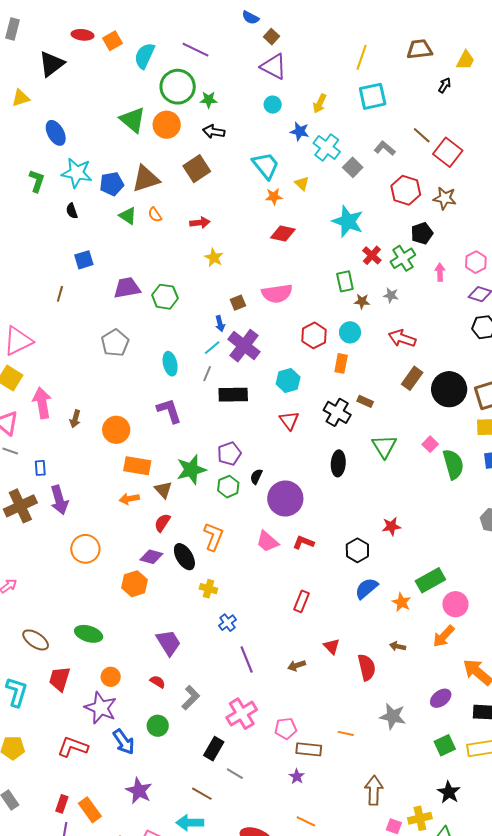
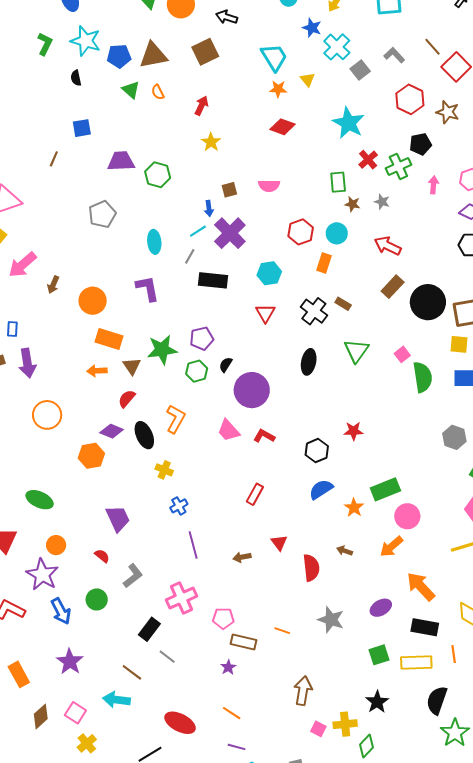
red arrow: (200, 223) -> (201, 106), turned -66
pink semicircle: (277, 294) -> (269, 186), size x0.7
pink arrow: (42, 403) -> (22, 265), turned -128

